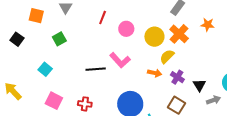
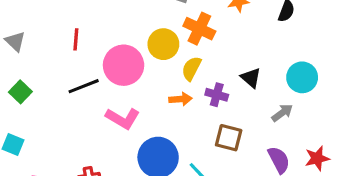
pink circle: (126, 29) -> (124, 65), moved, size x1.6
pink L-shape: (120, 60) -> (123, 118), moved
black line: (96, 69) -> (84, 86), moved
black triangle: (199, 85) -> (251, 78), moved

